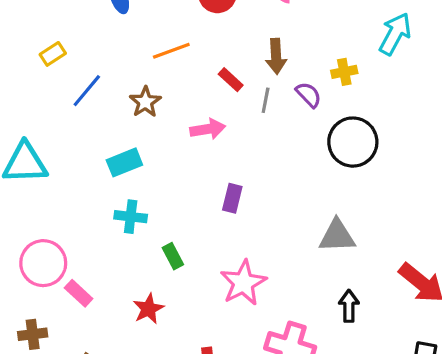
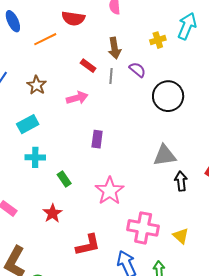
orange line: (171, 51) -> (45, 39), moved
yellow cross: (344, 72) -> (158, 40), moved
black arrow: (349, 306) -> (181, 181), moved

